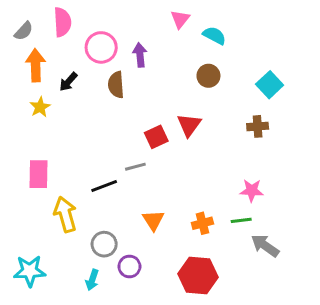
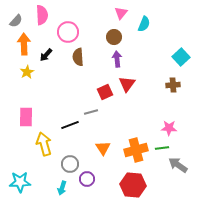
cyan semicircle: (214, 36) -> (144, 24), turned 84
purple arrow: (140, 55) -> (117, 59), moved
brown circle: (208, 76) -> (114, 37), moved
orange cross: (202, 223) -> (136, 150), size x1.6

